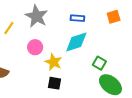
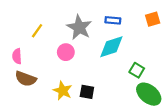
gray star: (36, 16) -> (79, 27), moved
yellow star: (53, 62) -> (63, 91), moved

